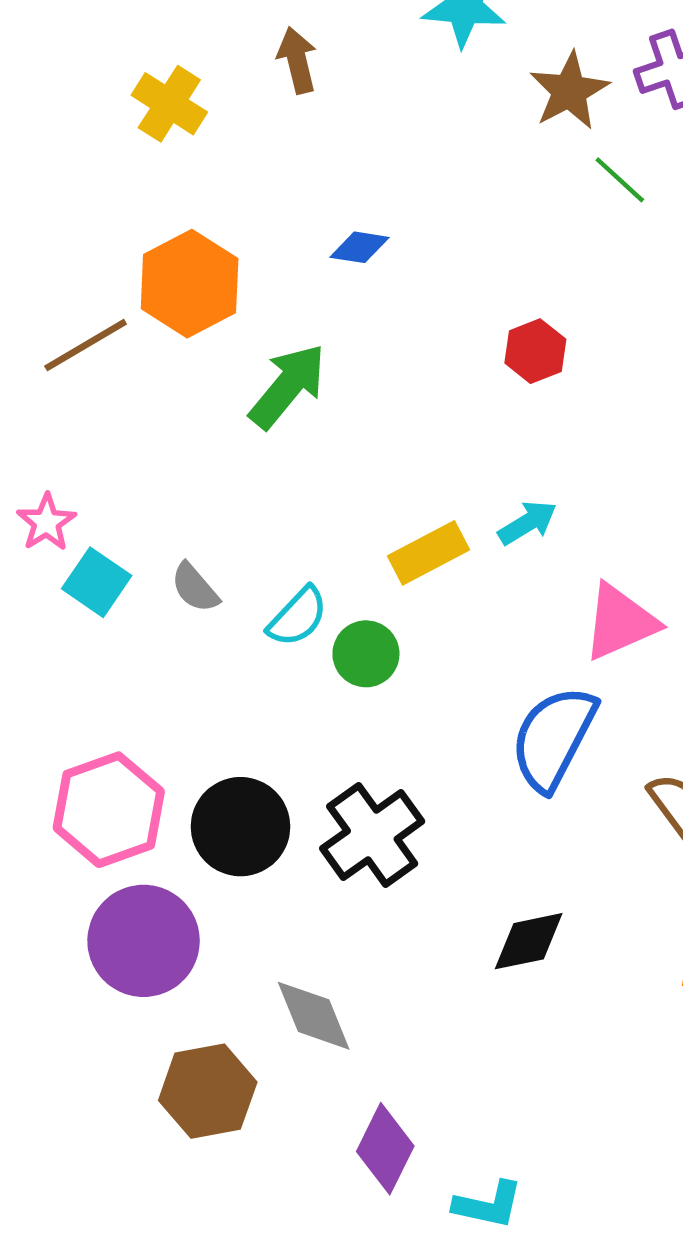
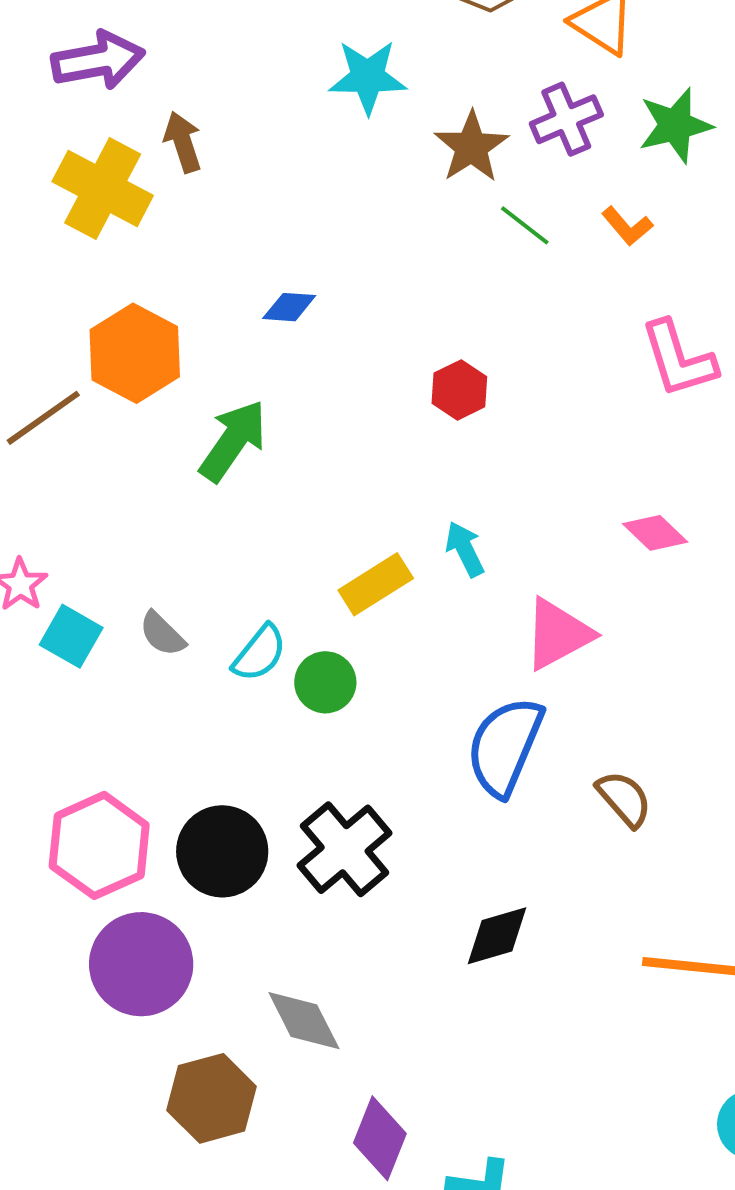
brown arrow: (297, 60) -> (183, 142), moved
yellow cross: (169, 104) -> (103, 188), size x1.4
cyan arrow: (527, 523) -> (465, 549), turned -80

